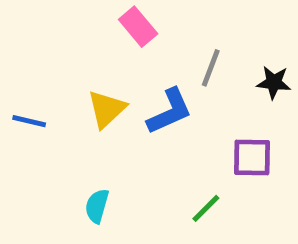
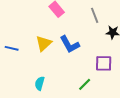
gray line: (211, 68) -> (95, 15), moved, turned -42
blue L-shape: (170, 111) -> (70, 44), turned 85

